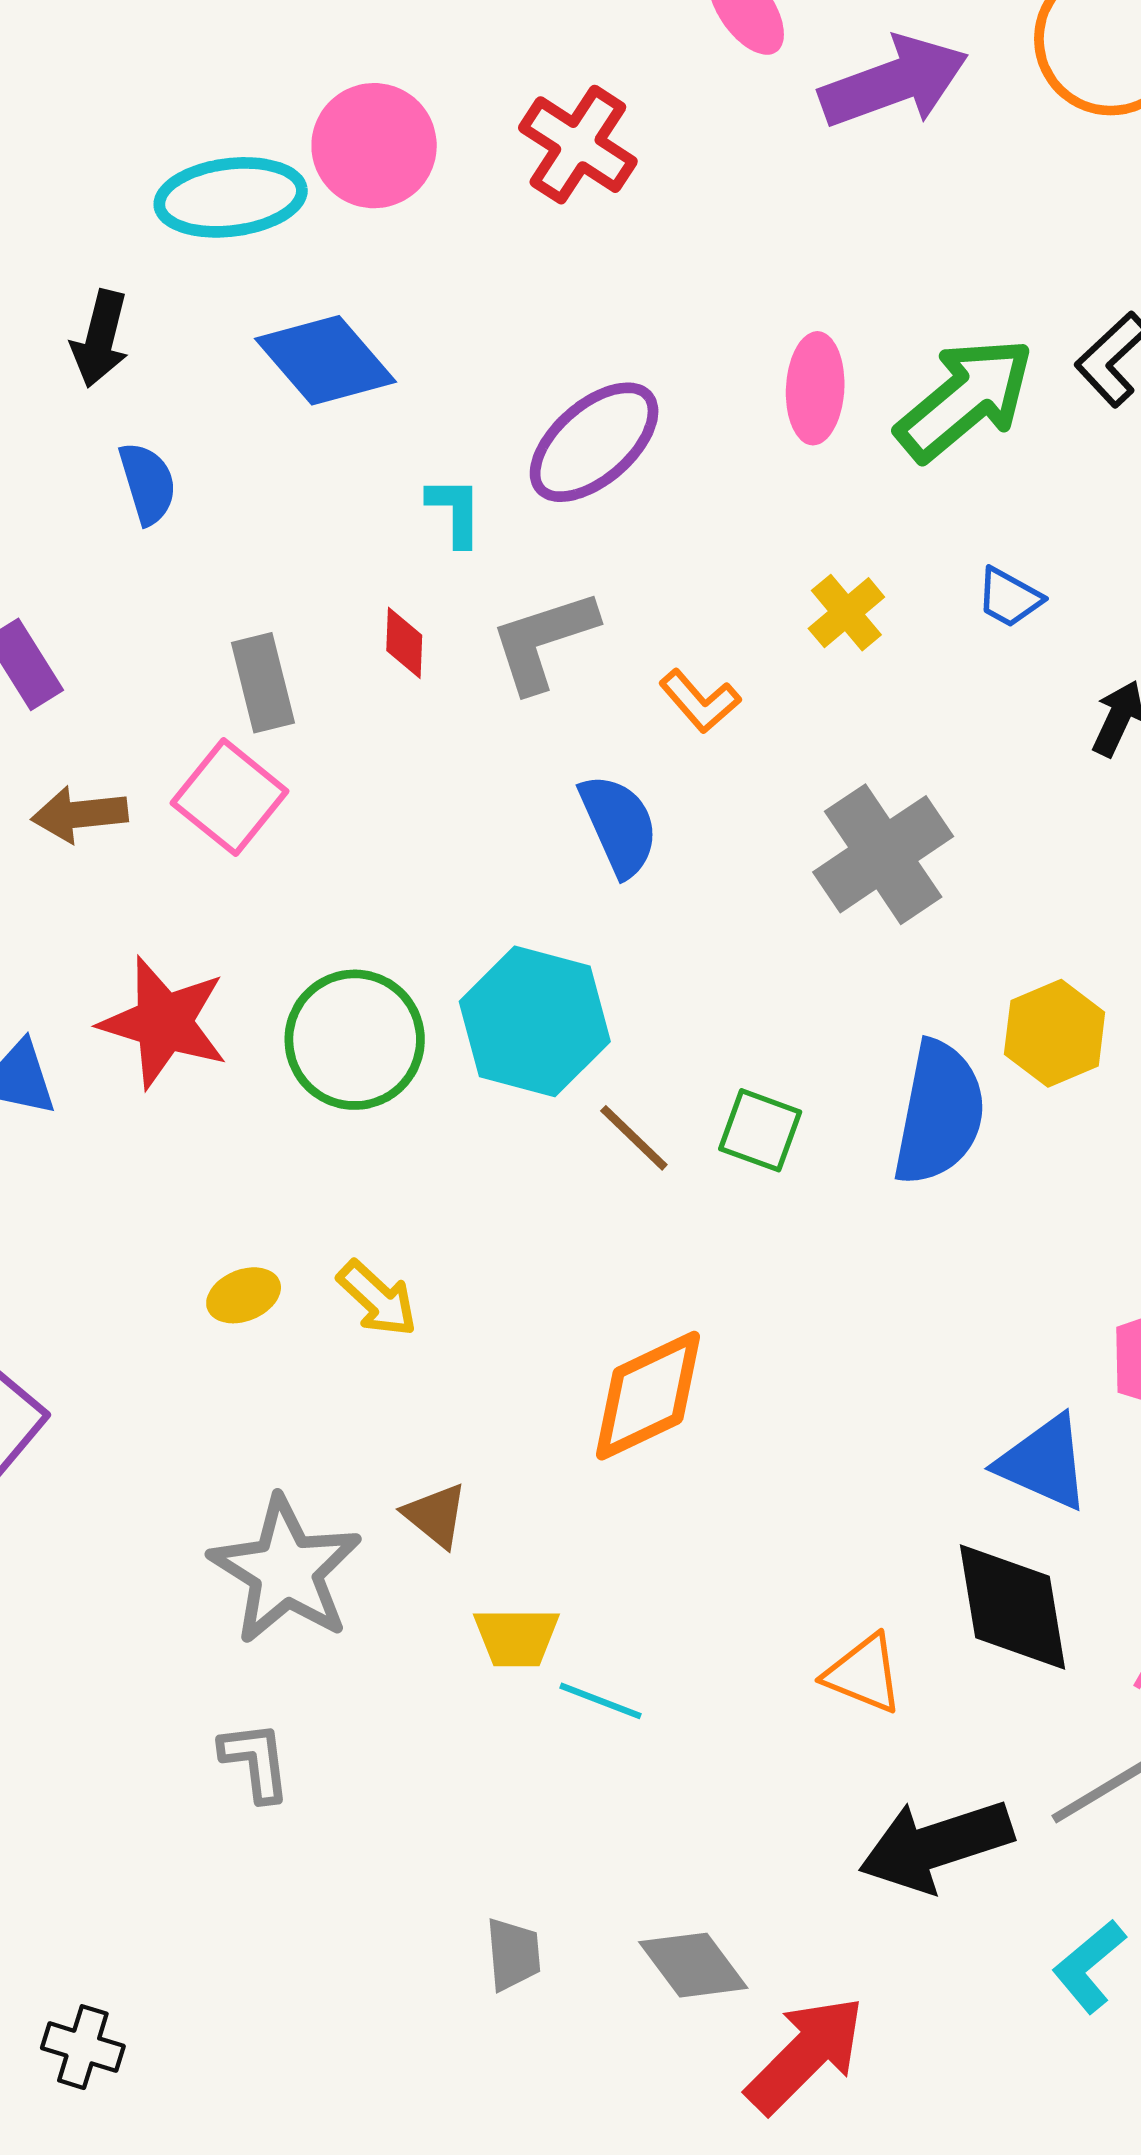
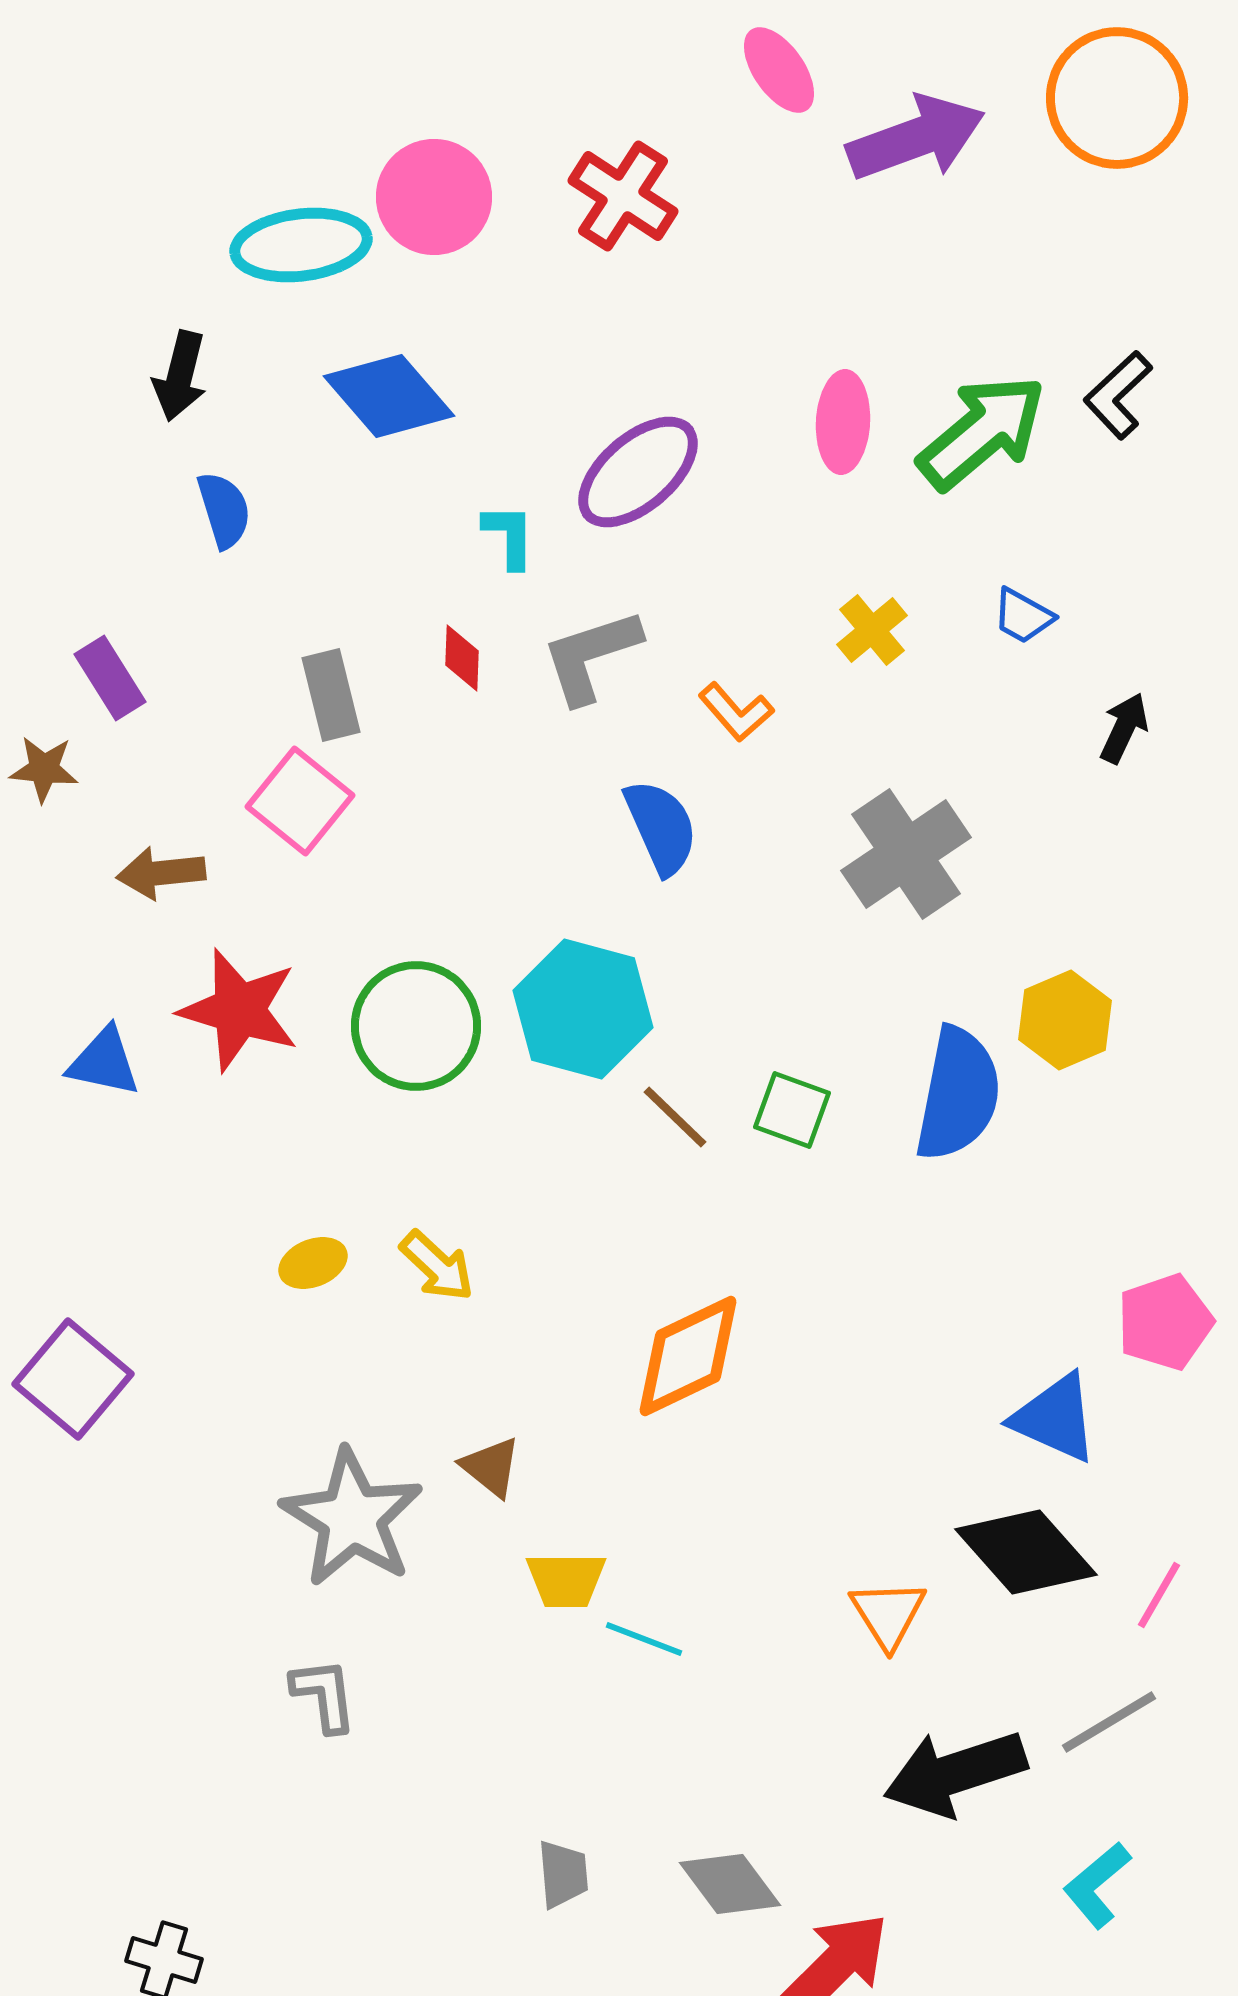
brown arrow: (80, 814) -> (161, 873), moved
black diamond: (1013, 1607) -> (1026, 1552), turned -32
orange triangle: (864, 1674) -> (888, 1614), turned 36

